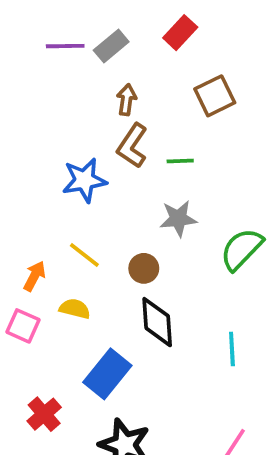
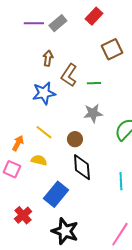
brown arrow: (127, 100) -> (48, 58), moved

